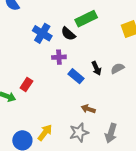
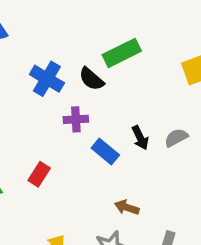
red rectangle: (26, 85) -> (39, 174), moved

